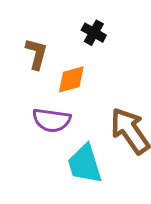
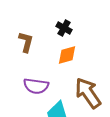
orange diamond: (71, 79) -> (67, 55), moved

